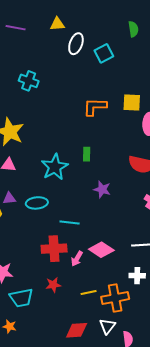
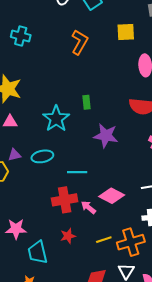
yellow square: (132, 102) -> (126, 32), moved
orange L-shape: (95, 107) -> (80, 42), moved, turned 125
purple star: (102, 189) -> (106, 136), size x1.4
pink arrow: (77, 259) -> (88, 207), turned 105
cyan trapezoid: (21, 298) -> (38, 252), turned 95

